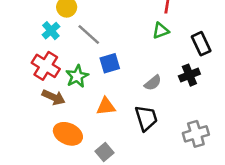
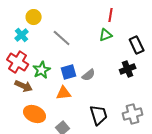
gray line: (89, 35) -> (62, 38), moved
blue square: (110, 63) -> (69, 72), moved
gray semicircle: (153, 83) -> (89, 75), moved
black trapezoid: (146, 118) -> (99, 115), moved

